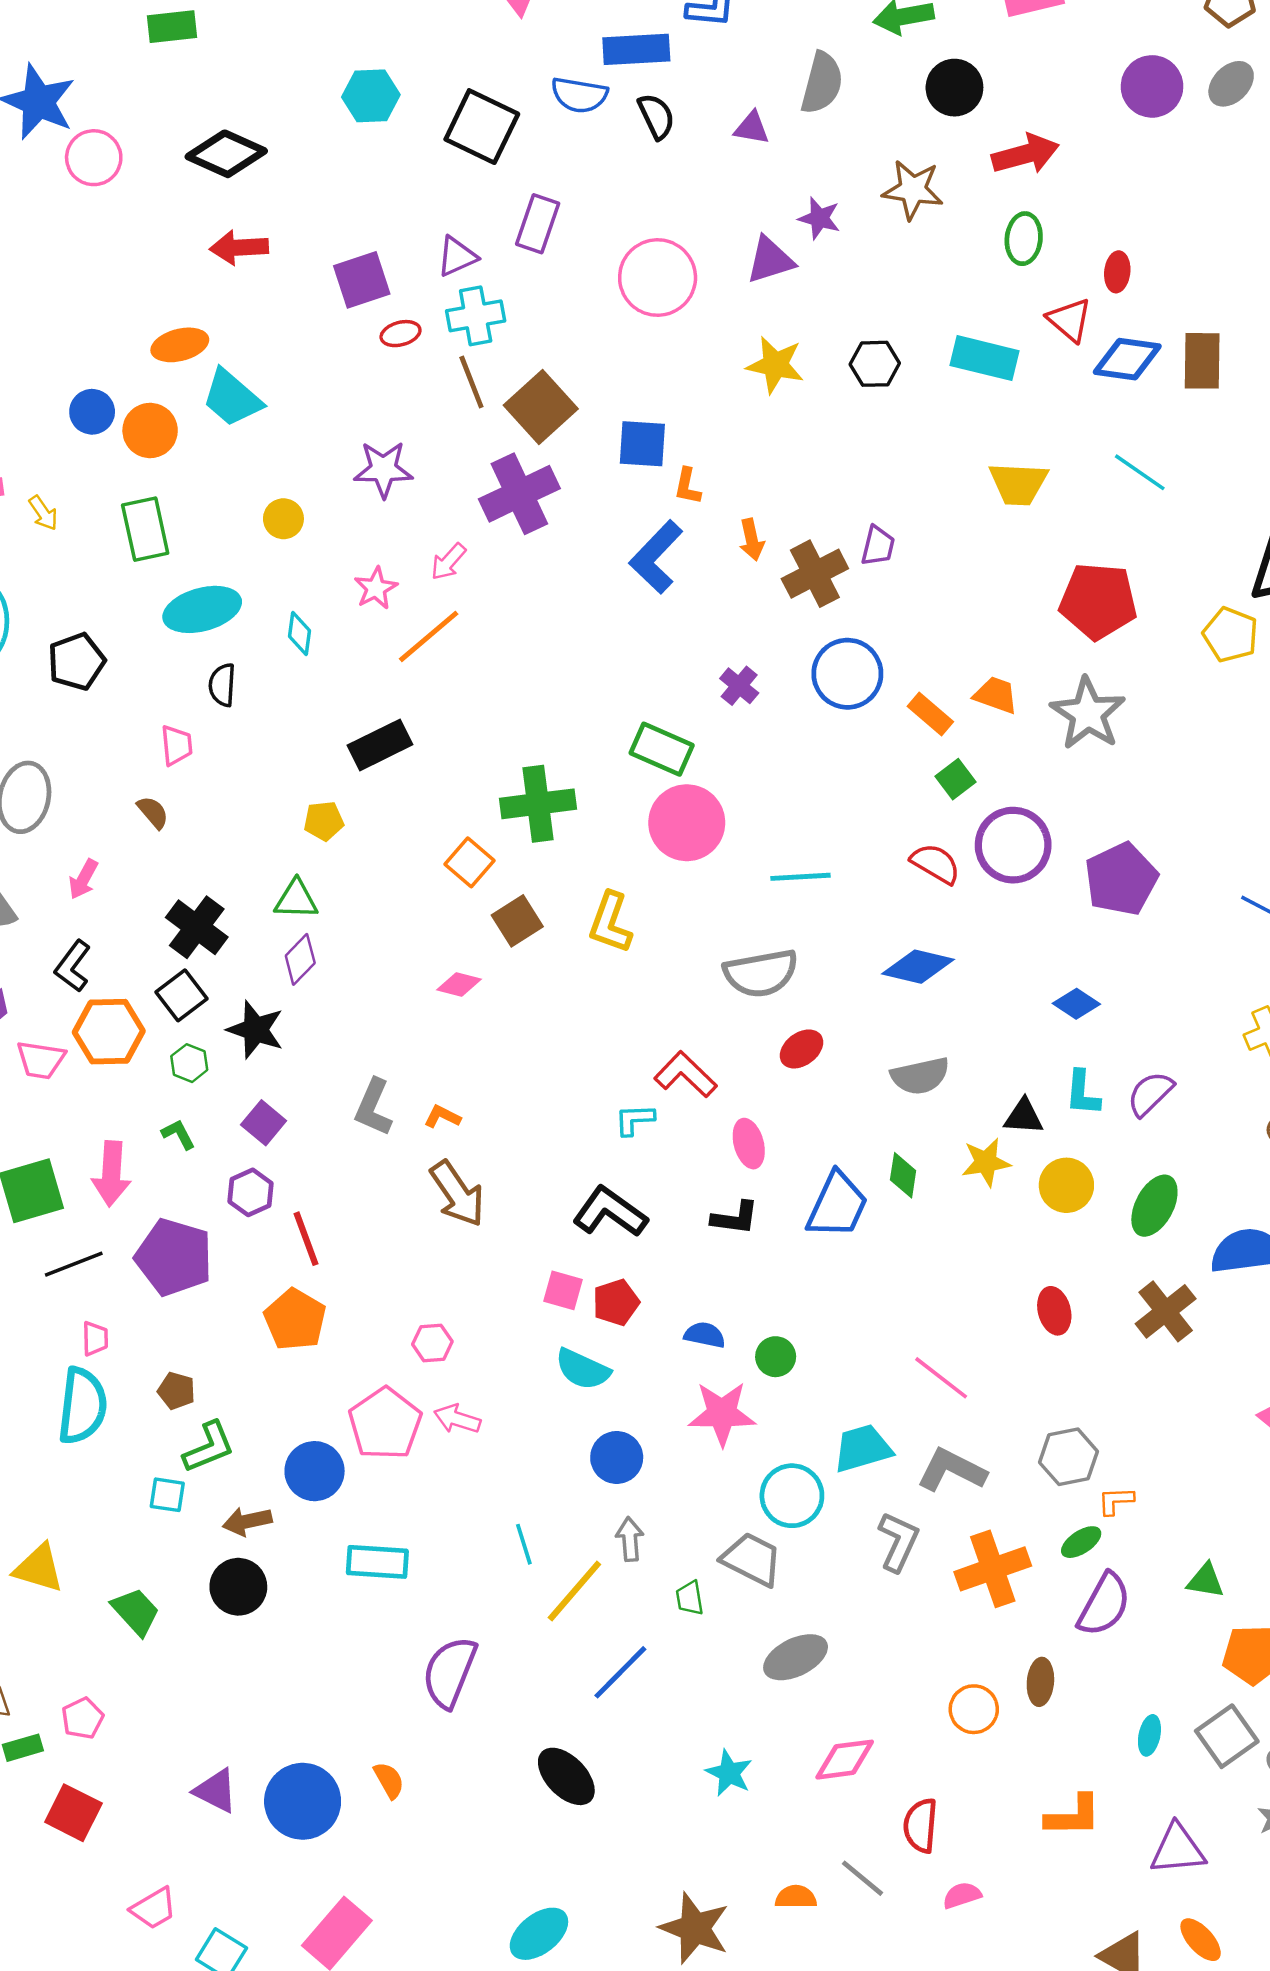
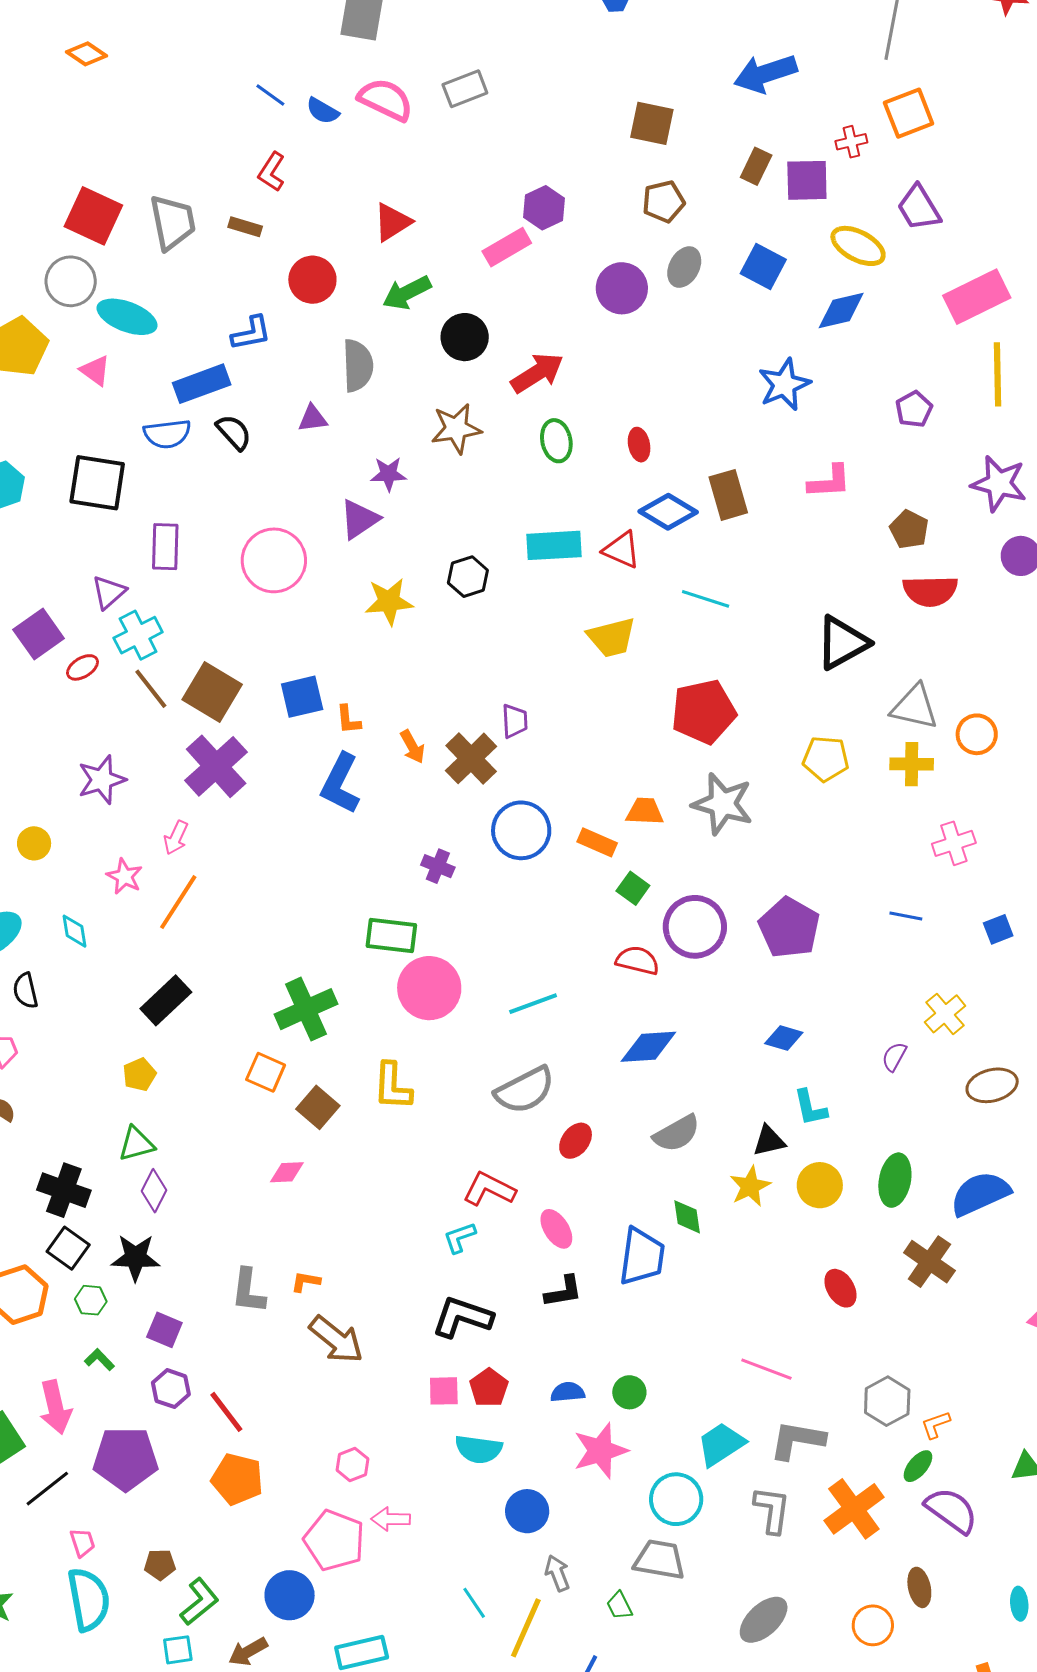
red triangle: (1070, 320) -> (622, 550), moved
blue diamond: (1127, 359) -> (668, 512), turned 40
yellow pentagon: (1230, 635) -> (826, 759), moved
purple semicircle: (1150, 1094) -> (894, 1057), moved, size x0.7
purple semicircle: (1104, 1605) -> (951, 1510), turned -66
gray ellipse: (796, 1657) -> (764, 1620), moved

